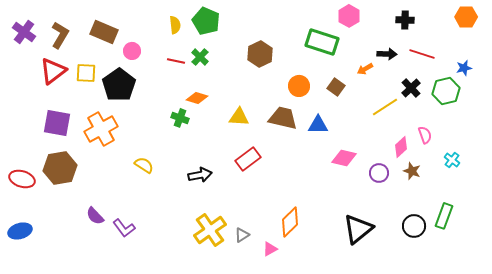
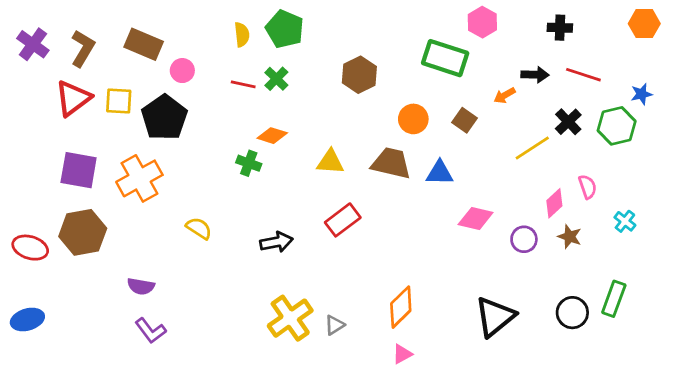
purple semicircle: (95, 216) -> (141, 286), moved, turned -36
purple L-shape: (124, 228) -> (151, 331), moved
pink triangle: (270, 249) -> (402, 354), moved

